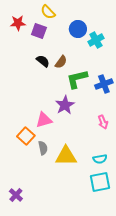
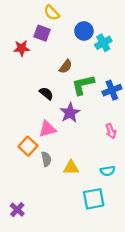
red star: (18, 23) -> (22, 48), moved
black semicircle: (43, 61) -> (46, 93), moved
yellow triangle: (66, 156) -> (71, 168), size x0.7
cyan square: (100, 182) -> (94, 199), moved

